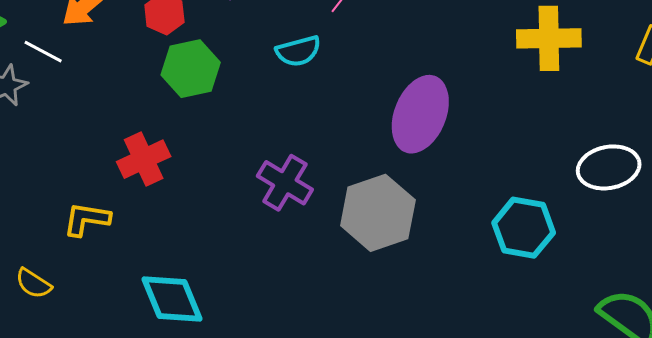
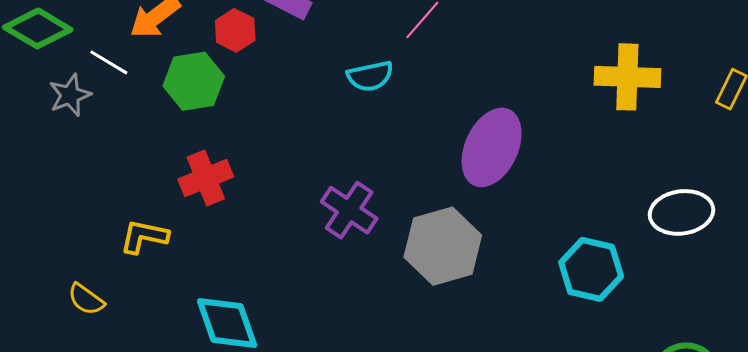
green hexagon: (191, 69) -> (194, 81), moved

